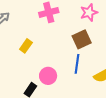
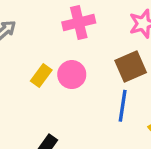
pink circle: (48, 76) -> (72, 75), moved

